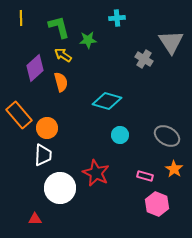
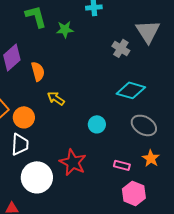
yellow arrow: (63, 55) -> (56, 98), moved
cyan diamond: (107, 101) -> (131, 90), moved

